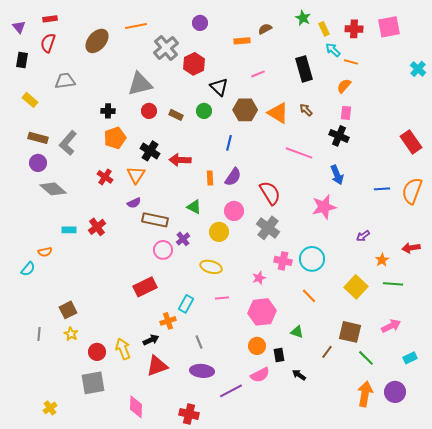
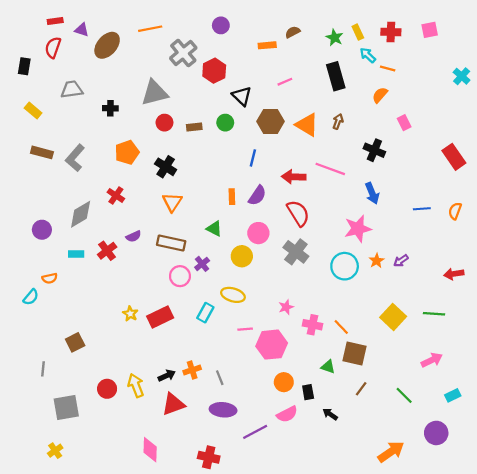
green star: (303, 18) -> (335, 38), moved
purple triangle: (19, 27) -> (82, 30), moved, turned -32
pink square: (389, 27) -> (430, 30), size x0.7
brown arrow: (306, 110) -> (338, 121), turned 64
black cross: (108, 111) -> (110, 108), moved
pink rectangle: (346, 113) -> (404, 123), moved, turned -32
brown rectangle: (176, 115) -> (194, 127), turned -32
red arrow: (180, 160) -> (294, 177), moved
purple circle: (38, 163) -> (42, 230), moved
orange triangle: (136, 175) -> (172, 202), moved
gray diamond: (53, 189) -> (81, 214), moved, turned -72
orange semicircle: (412, 191) -> (455, 211), size x0.6
purple semicircle: (134, 203) -> (134, 236), moved
cyan circle: (312, 259) -> (345, 266), moved
orange star: (382, 260) -> (377, 261), moved
pink cross: (283, 261) -> (313, 325), moved
cyan rectangle: (186, 304) -> (205, 313), moved
pink hexagon: (262, 312) -> (272, 345), moved
orange cross: (168, 321) -> (192, 370), moved
brown square: (350, 332) -> (354, 353), moved
yellow star: (71, 334) -> (130, 314), moved
gray square: (93, 383) -> (66, 408), moved
orange arrow: (365, 394) -> (391, 452), moved, turned 45

